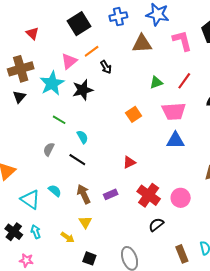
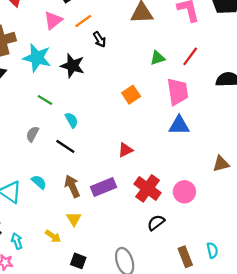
pink triangle: (69, 61) -> (53, 20), moved
cyan star: (52, 83) -> (37, 58), turned -30
black star: (83, 90) -> (72, 66), turned 30
pink trapezoid: (174, 111) -> (178, 92), turned -95
purple rectangle: (111, 194) -> (104, 187), size x1.5
cyan arrow: (36, 232) -> (17, 241), moved

